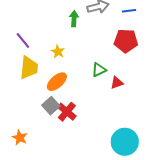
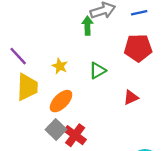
green arrow: (74, 19) -> (87, 26), moved
green triangle: (99, 70) -> (98, 71), moved

